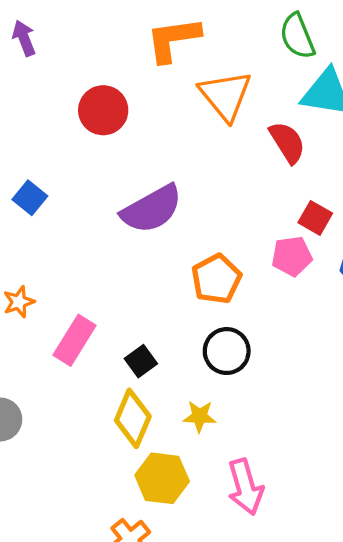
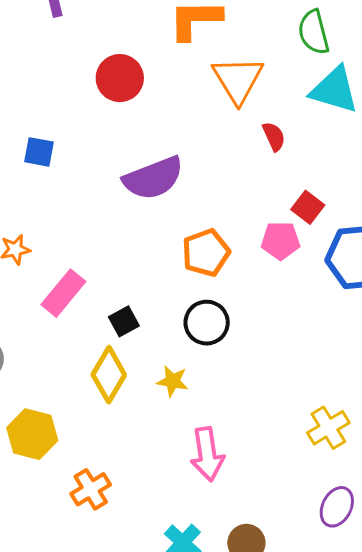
red semicircle: (287, 142) -> (274, 136), moved, size x0.7
blue square: (30, 198) -> (39, 152), turned -36
yellow hexagon: (162, 478) -> (32, 434), moved

